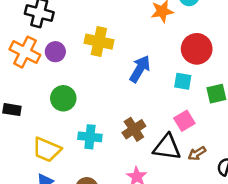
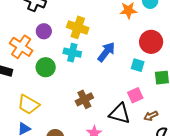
orange cross: (25, 52) -> (21, 47), moved
brown cross: (134, 129) -> (84, 99), moved
cyan cross: (90, 137) -> (72, 53), moved
brown arrow: (197, 153) -> (151, 116), moved

